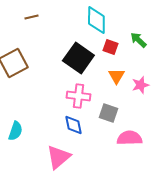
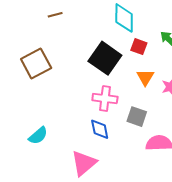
cyan semicircle: (15, 131) -> (38, 136), turned 30

